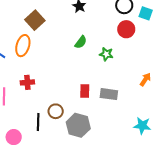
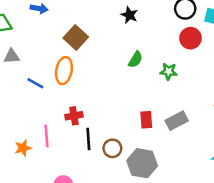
gray rectangle: (109, 94) -> (177, 121), turned -30
black line: (38, 122) -> (88, 139), moved

